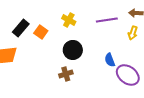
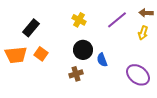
purple line: (107, 20) -> (117, 20), turned -30
orange square: (41, 32) -> (41, 54), moved
blue semicircle: (110, 60) -> (102, 60), moved

